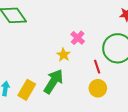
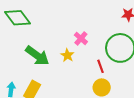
green arrow: (53, 81) -> (37, 56), moved, turned 95

